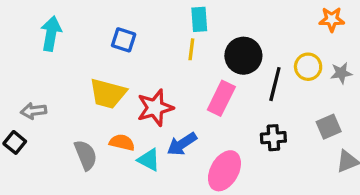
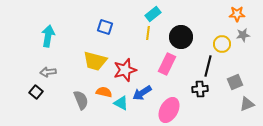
cyan rectangle: (199, 19) -> (153, 14), turned 56
cyan arrow: (51, 34) -> (48, 36), moved
gray star: (341, 73) -> (243, 35), moved
black line: (275, 84) -> (208, 66), moved

